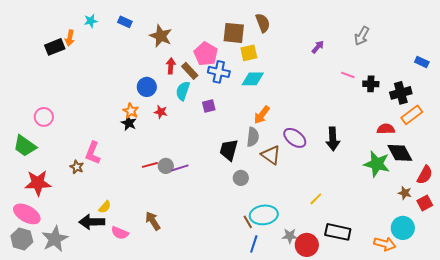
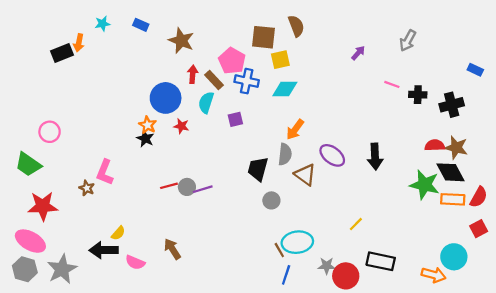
blue circle: (147, 87) -> (166, 98), size x1.4
orange rectangle: (412, 115) -> (453, 199), moved, turned 40
brown star: (405, 193) -> (456, 148), moved, size x1.5

